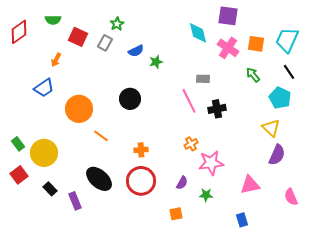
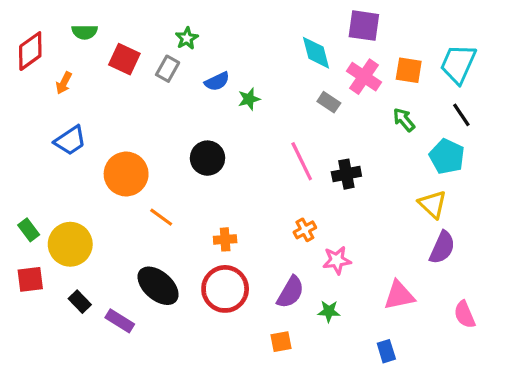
orange arrow: (56, 60) -> (64, 83), moved
gray rectangle: (203, 79) -> (329, 102), moved, turned 32
pink star: (211, 163) -> (337, 260), size x0.7
red square: (19, 175) -> (30, 279), turned 30
purple semicircle: (182, 183) -> (291, 292), size x1.5
purple rectangle: (75, 201) -> (120, 321), turned -36

